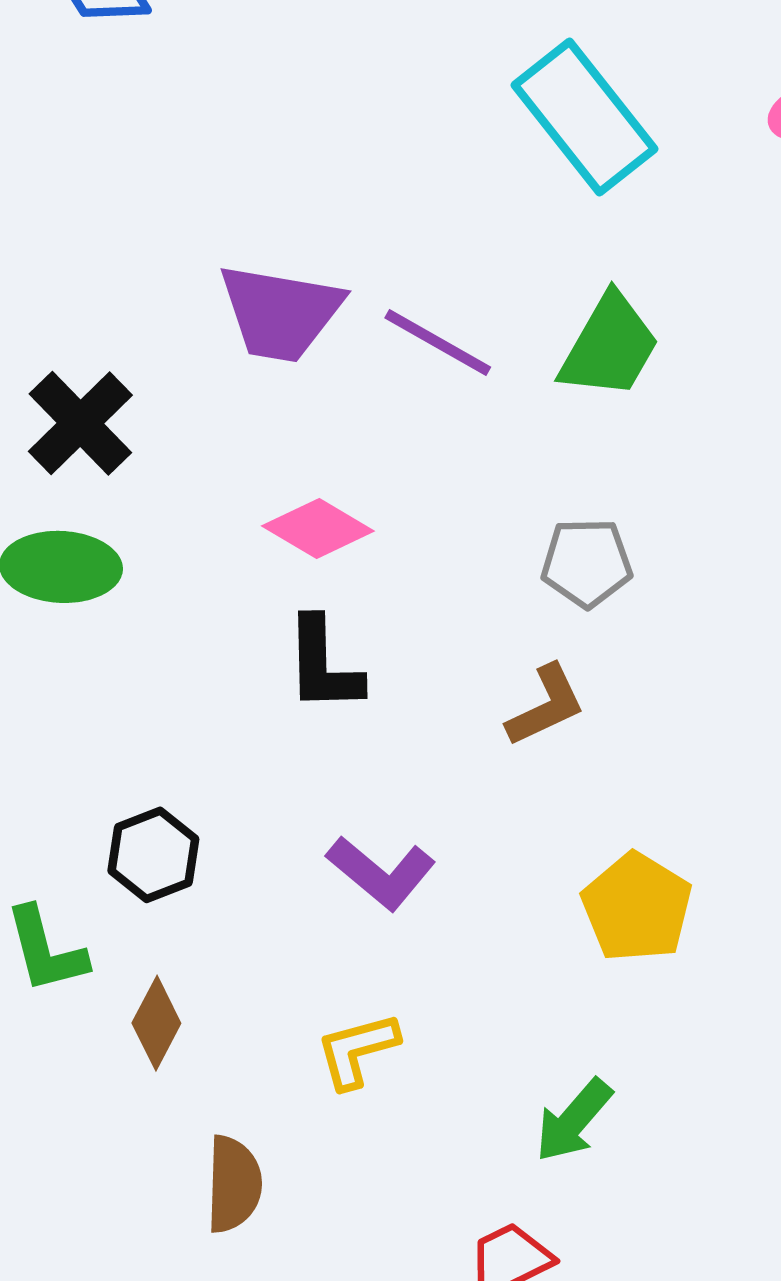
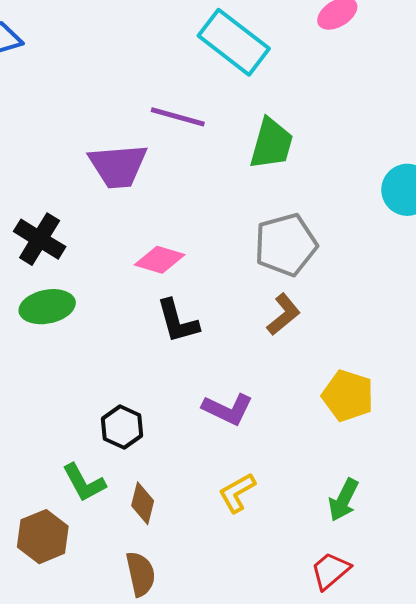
purple line: (438, 342) -> (178, 117), moved
gray pentagon: (587, 563) -> (286, 245), size x1.5
brown semicircle: (234, 1184) -> (141, 574), moved

